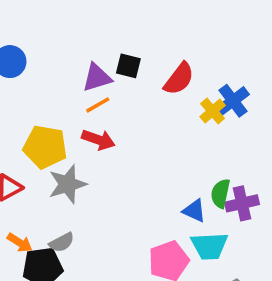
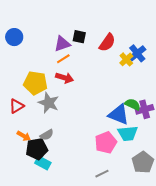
gray star: (67, 184) -> (49, 103), turned -30
green semicircle: (220, 193) -> (133, 104), turned 105
blue triangle: (194, 211) -> (119, 114), size x1.6

